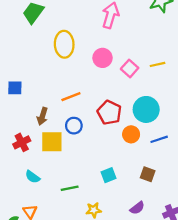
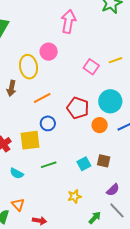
yellow ellipse: (64, 44) -> (28, 67), moved
pink circle: (103, 58) -> (49, 52), moved
brown arrow: (42, 116) -> (11, 88), moved
brown square: (148, 174) -> (104, 161), moved
green line: (70, 188) -> (49, 165), moved

